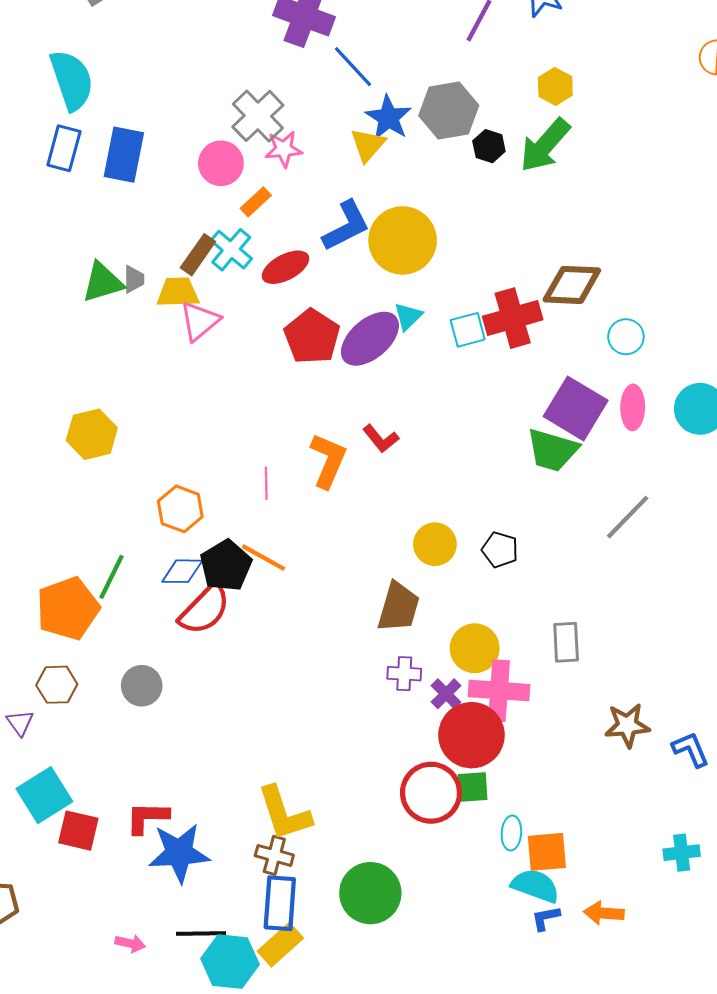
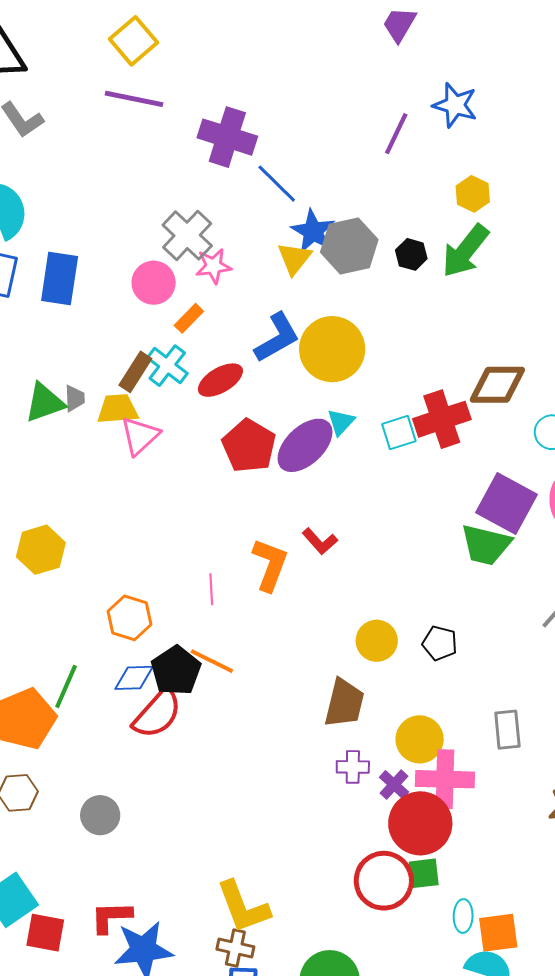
gray hexagon: (449, 111) -> (349, 246), moved
gray circle: (142, 686) -> (100, 815), moved

